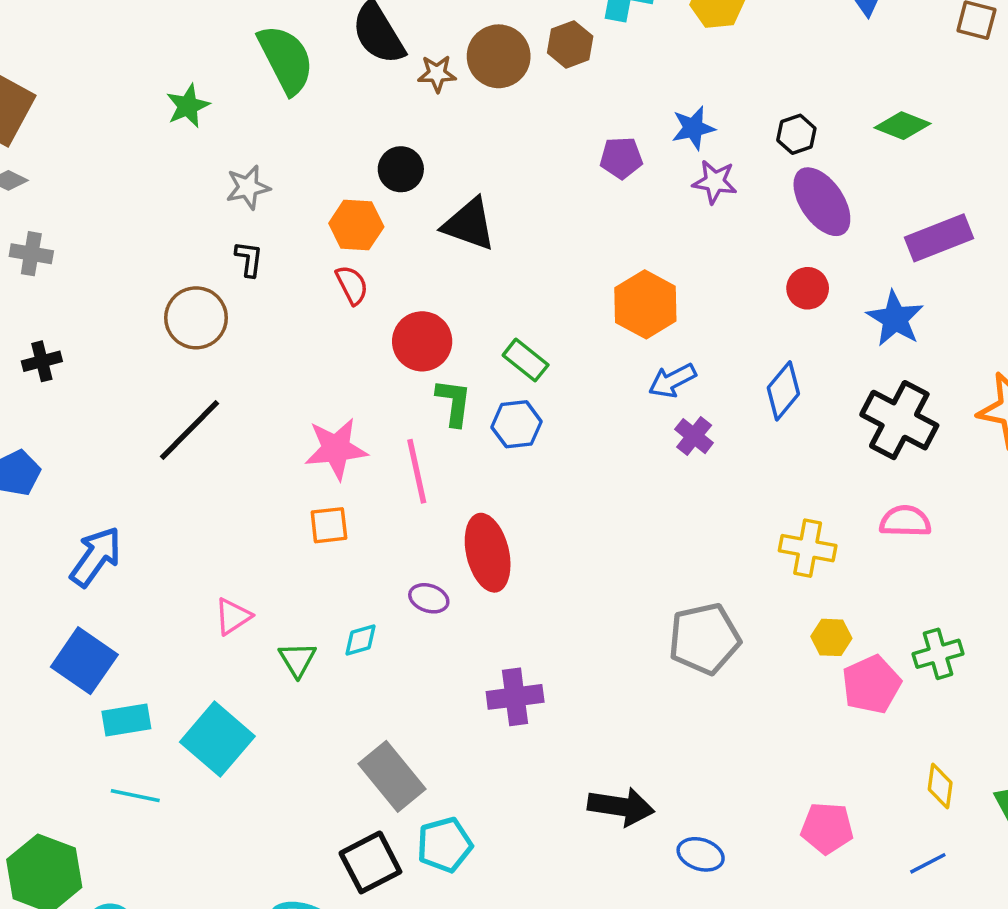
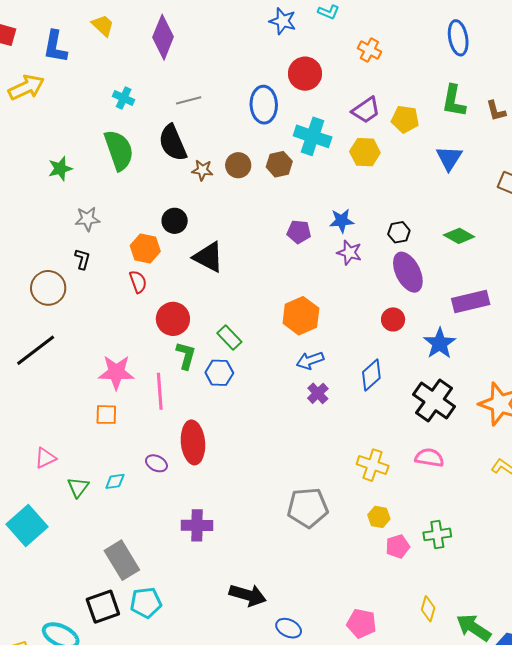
brown circle: (499, 56) -> (238, 165), size x0.7
pink pentagon: (871, 685) -> (398, 546), size x0.7

